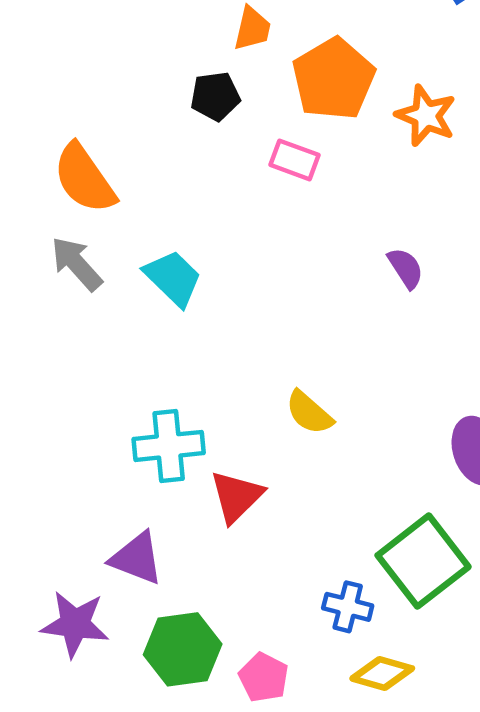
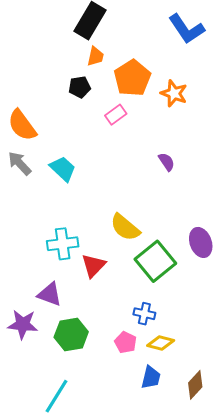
pink rectangle: (294, 160) -> (116, 115), turned -55
yellow semicircle: (309, 413) -> (125, 227), size x1.4
green square: (423, 561) -> (155, 261), moved
pink pentagon: (264, 677) -> (125, 342), moved

